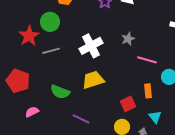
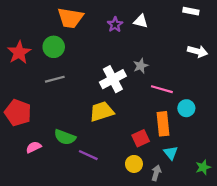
red star: (29, 36) -> (19, 52), moved
white cross: (91, 46) -> (113, 79), moved
orange rectangle: (148, 91) -> (163, 124), size x1.5
green semicircle: (60, 92) -> (65, 137), moved

